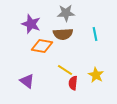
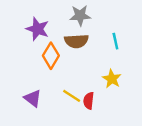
orange diamond: (42, 46) -> (51, 56), turned -70
yellow line: (65, 70) -> (72, 96), moved
yellow star: (96, 75) -> (112, 79), moved

